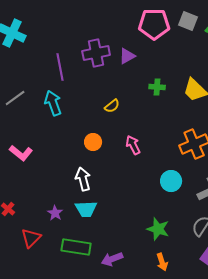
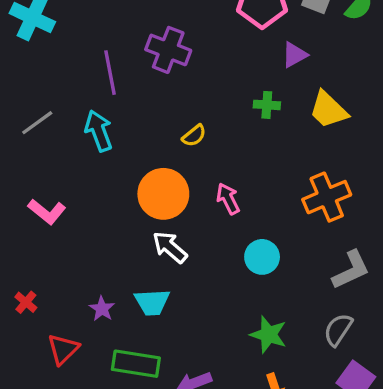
purple cross: (96, 53) -> (168, 50), turned 32
purple triangle: (127, 56) -> (294, 55), moved
orange circle: (93, 142) -> (163, 194), size x1.8
white arrow: (83, 179) -> (170, 247), moved, turned -35
cyan circle: (171, 181) -> (262, 257), moved

